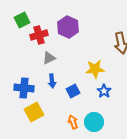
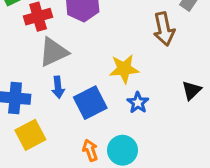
gray triangle: (49, 58) -> (53, 52), size x1.5
blue square: (73, 91) -> (90, 103), size x1.5

